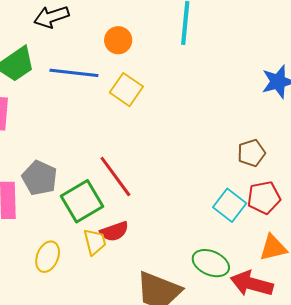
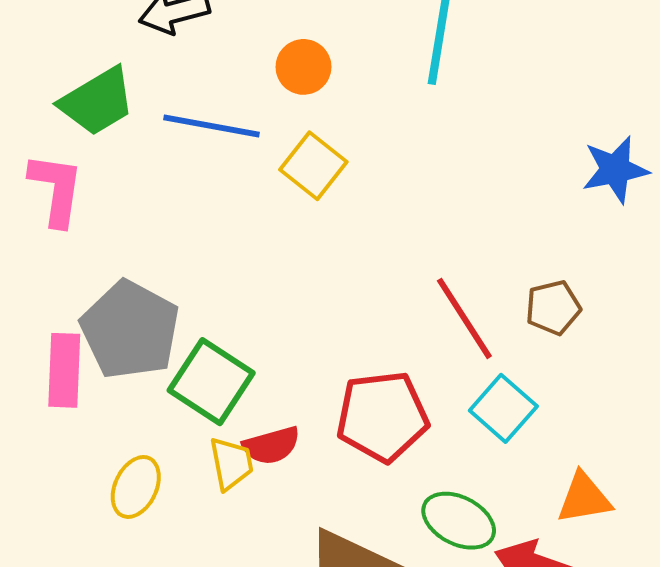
red line: (115, 177) -> (464, 318), moved
gray pentagon: (40, 178) -> (130, 330), size x1.4
red pentagon: (264, 198) -> (382, 416), moved, size x1.4
green square: (82, 201) -> (211, 382), turned -30

